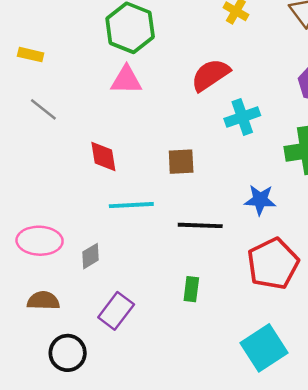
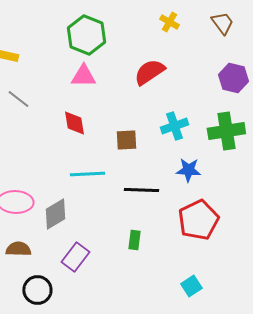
cyan cross: (242, 117) -> (174, 126), moved
red diamond: (103, 157) -> (74, 123), moved
gray diamond: (91, 256) -> (55, 214), size x1.5
cyan square: (264, 348) -> (191, 286), size x0.6

